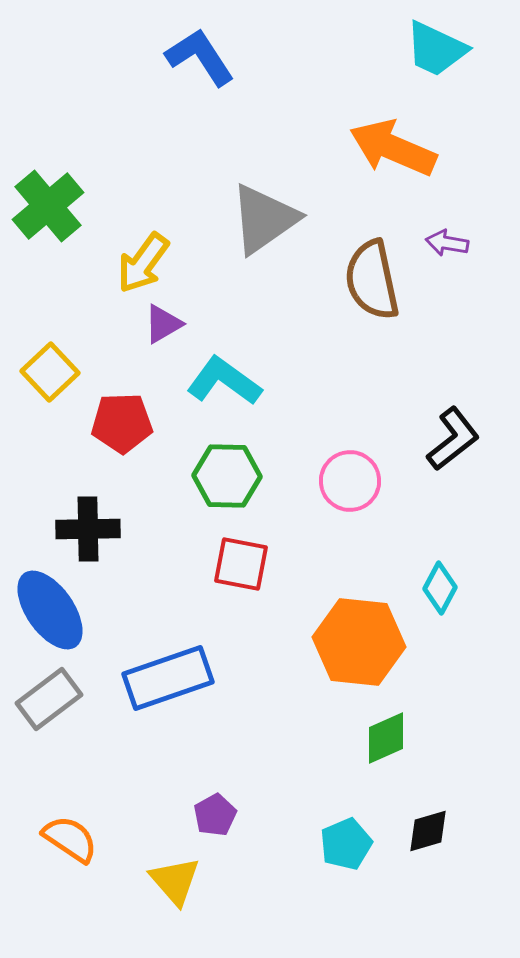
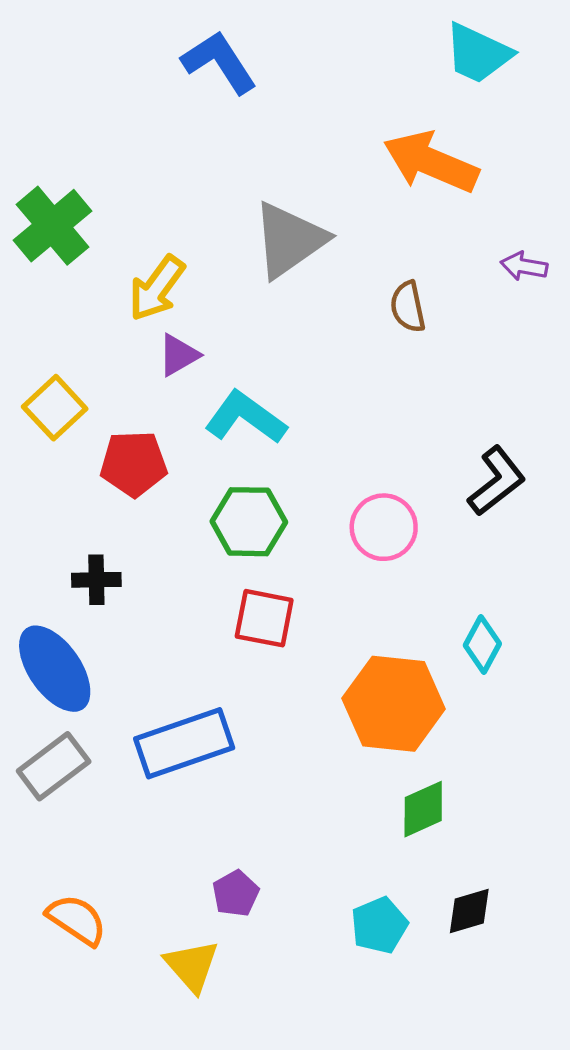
purple arrow: (447, 243) -> (524, 266), moved
brown semicircle: (372, 280) -> (408, 307), size x0.6
black cross: (88, 529) -> (96, 580), size x0.7

